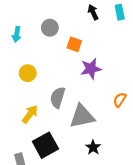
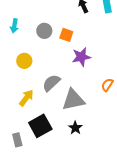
gray circle: (50, 28) -> (44, 31), moved
gray semicircle: (58, 98) -> (51, 83), turned 30
black star: (93, 147) -> (75, 128), moved

